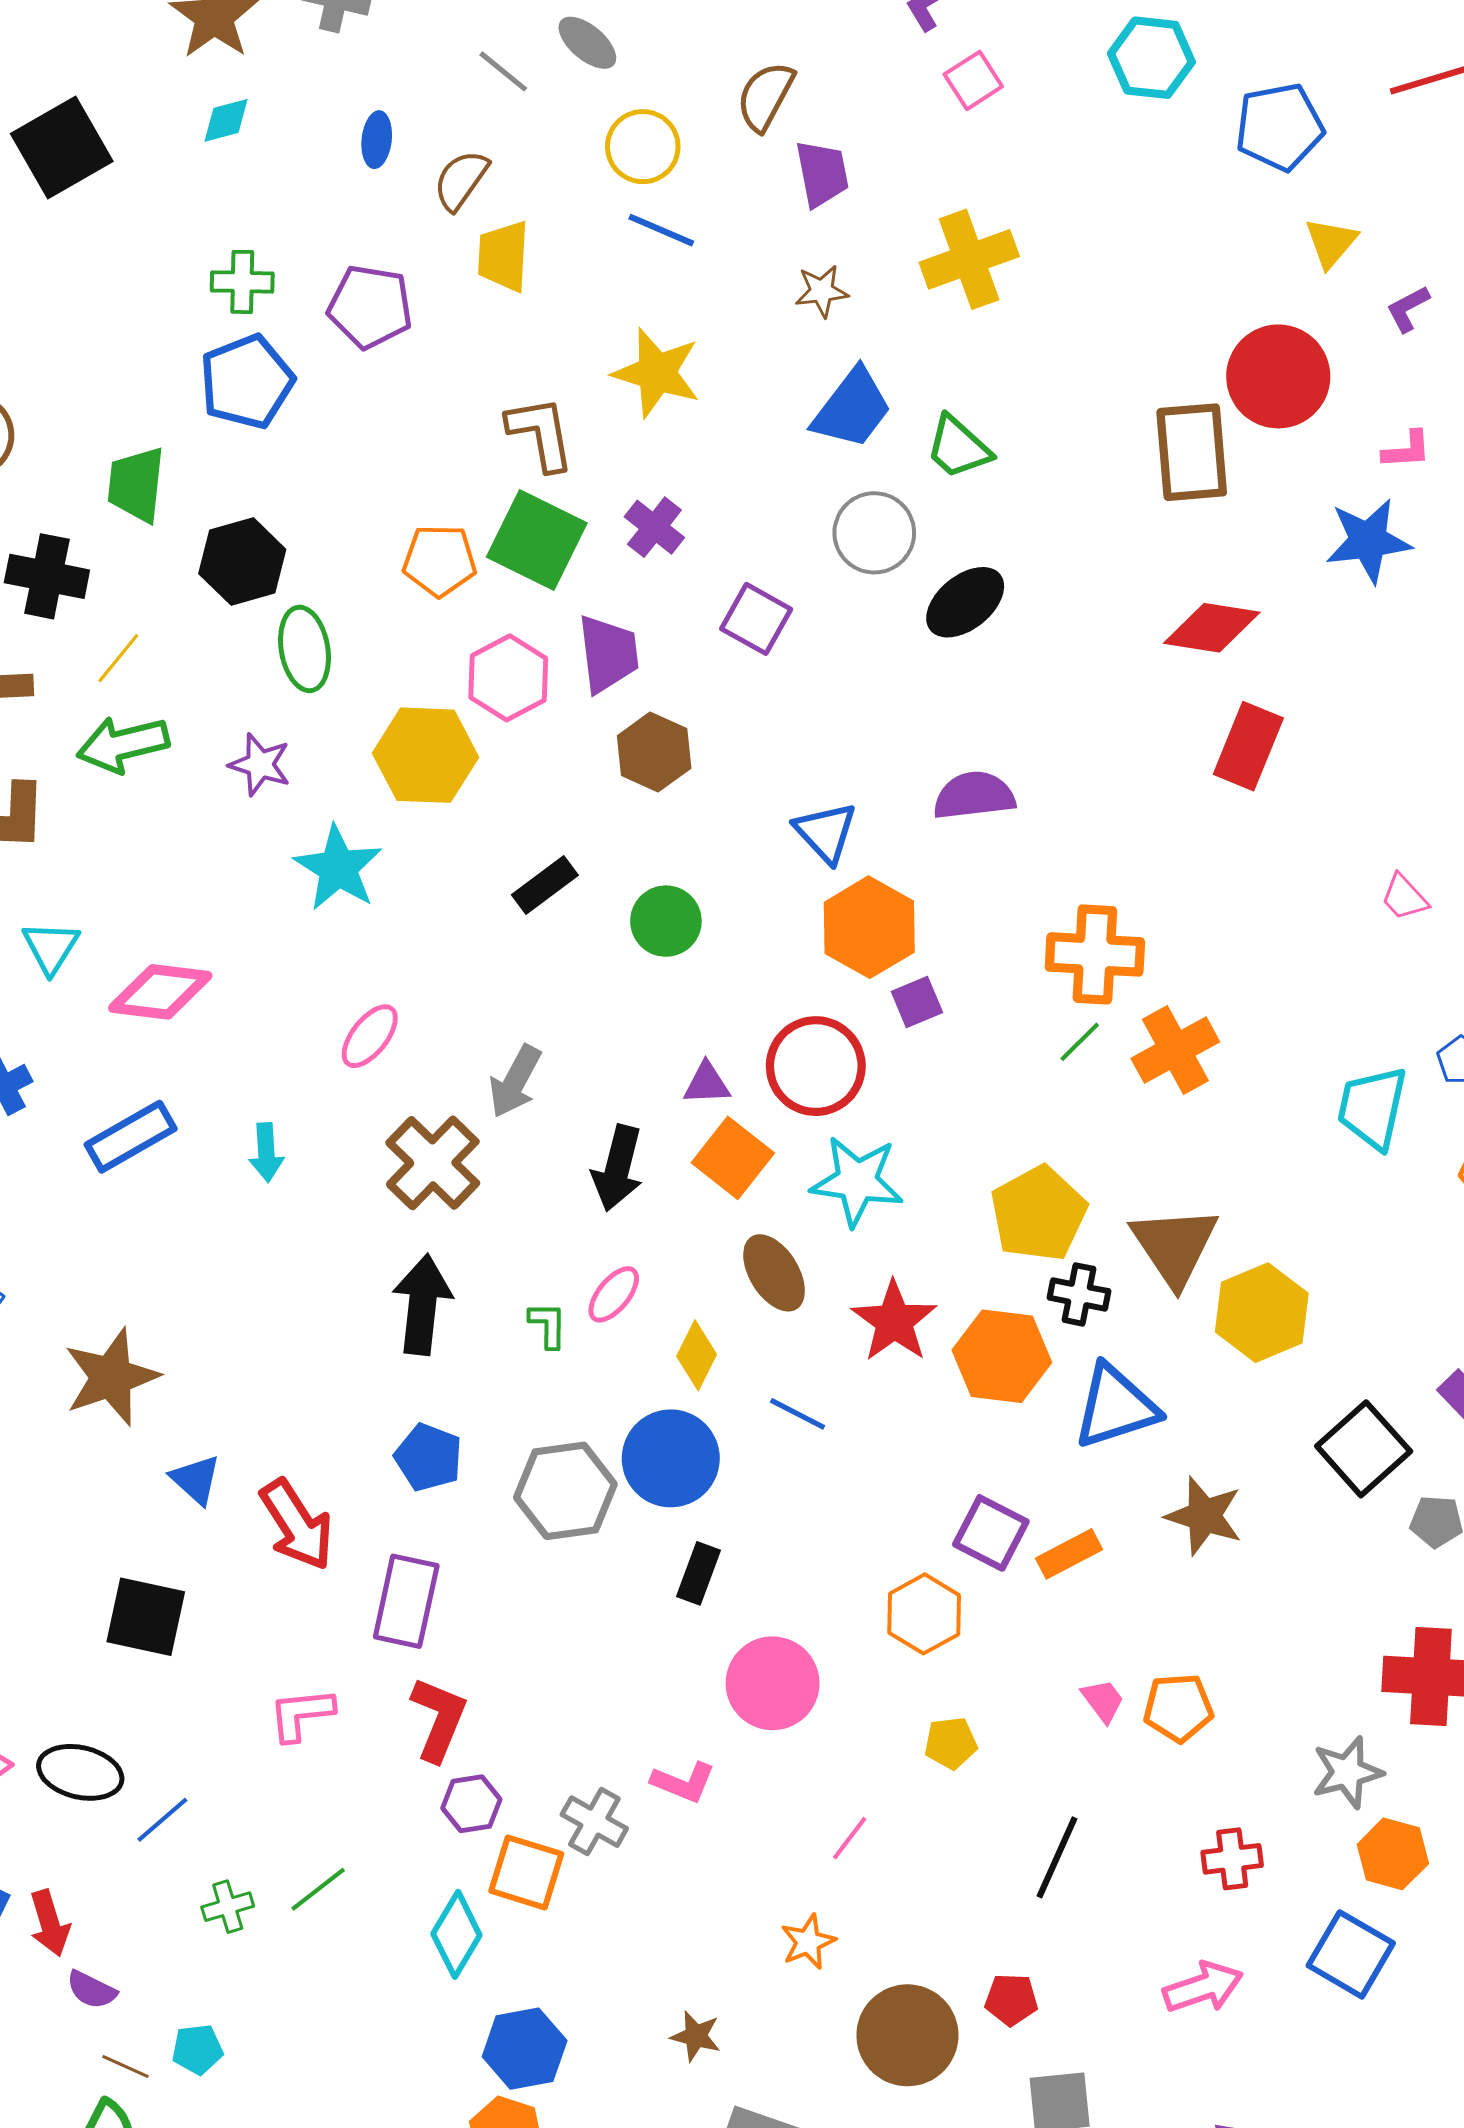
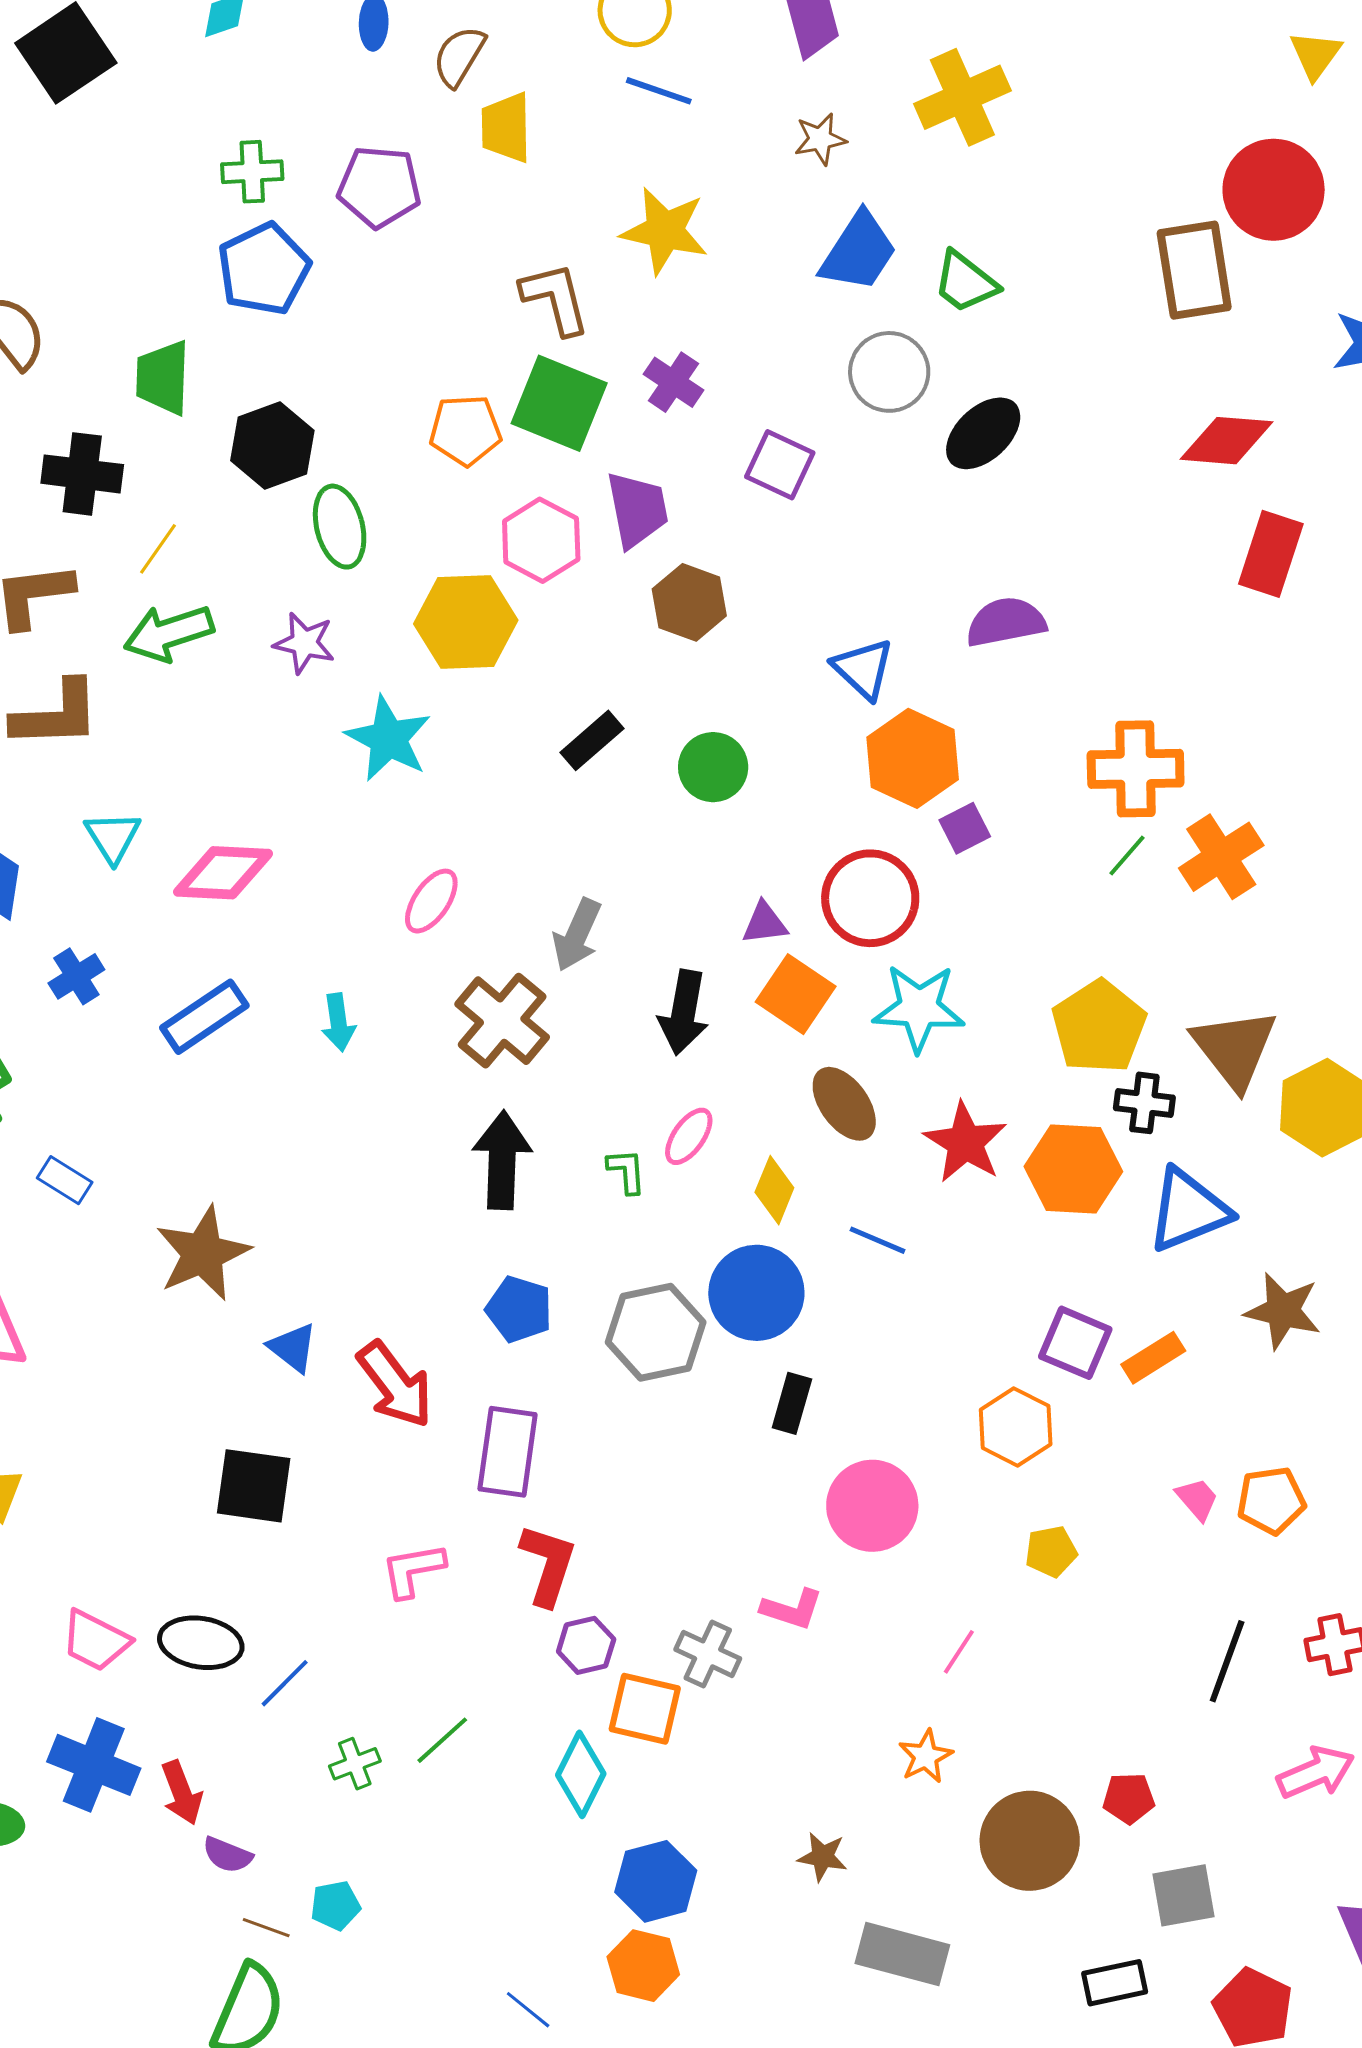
black line: (1057, 1857) -> (1227, 1661), moved

